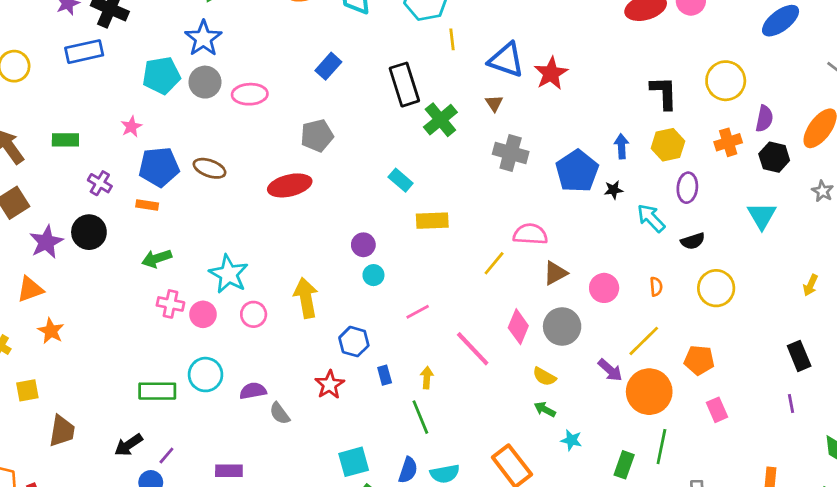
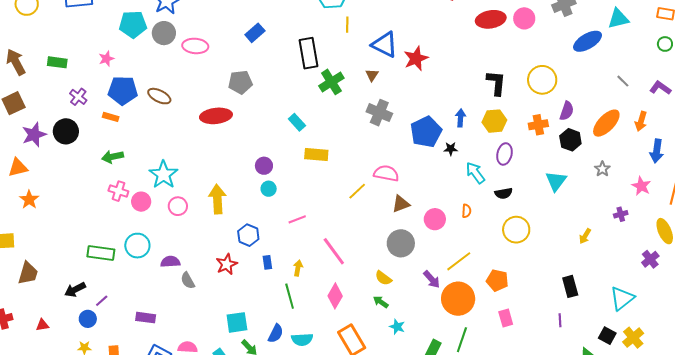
orange semicircle: (656, 287) -> (466, 211), moved
pink diamond: (518, 327) -> (335, 296), moved

